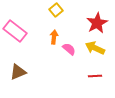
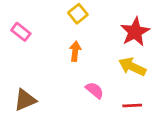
pink rectangle: (15, 31) -> (21, 32), moved, size x0.6
pink semicircle: (69, 49) -> (95, 90), moved

